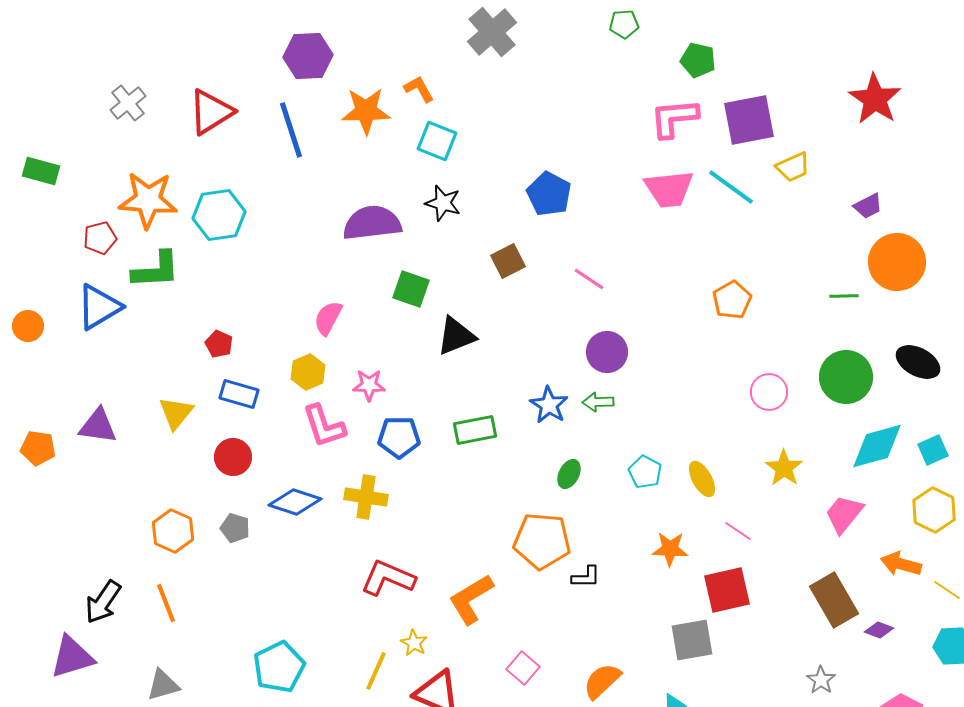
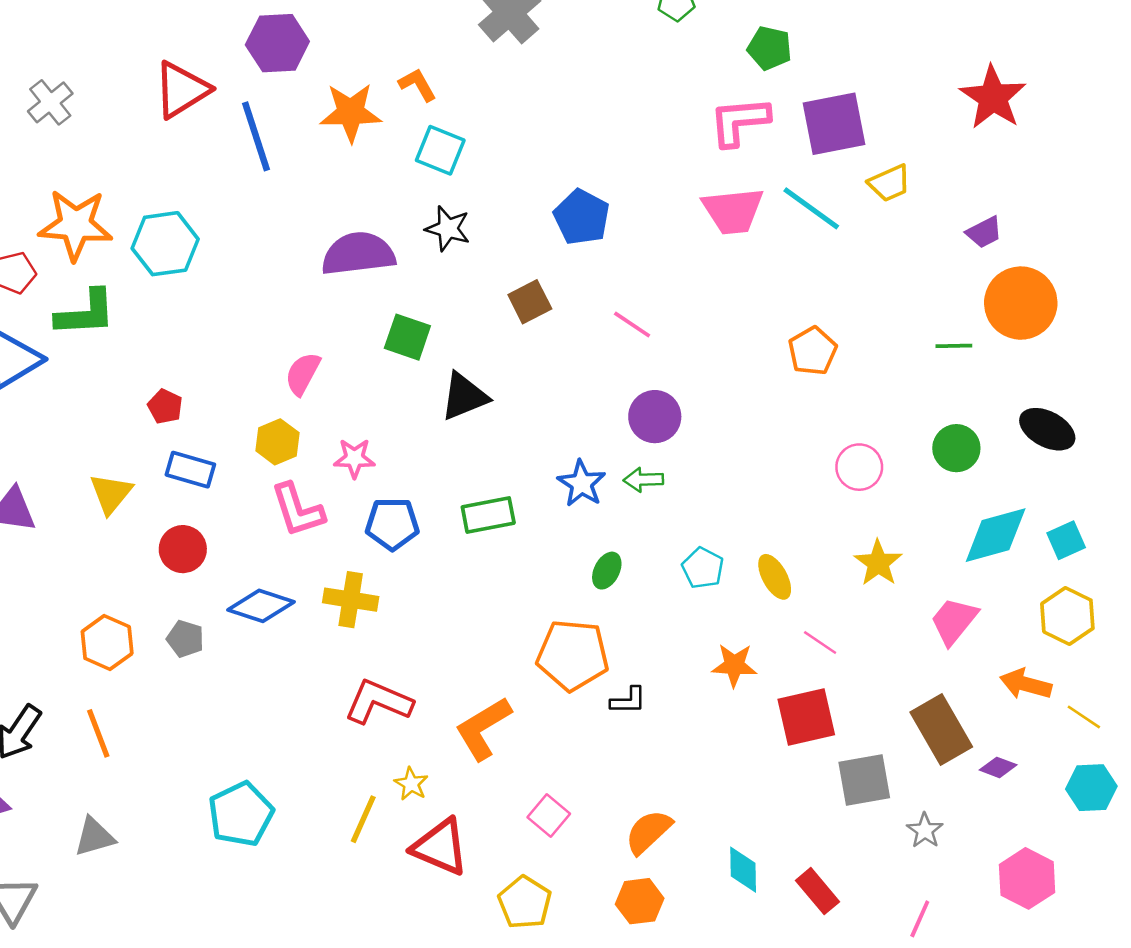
red triangle: (211, 112) -> (182, 90), moved
green circle: (846, 377) -> (956, 448), size x0.7
gray square: (692, 640) -> (864, 780), moved

